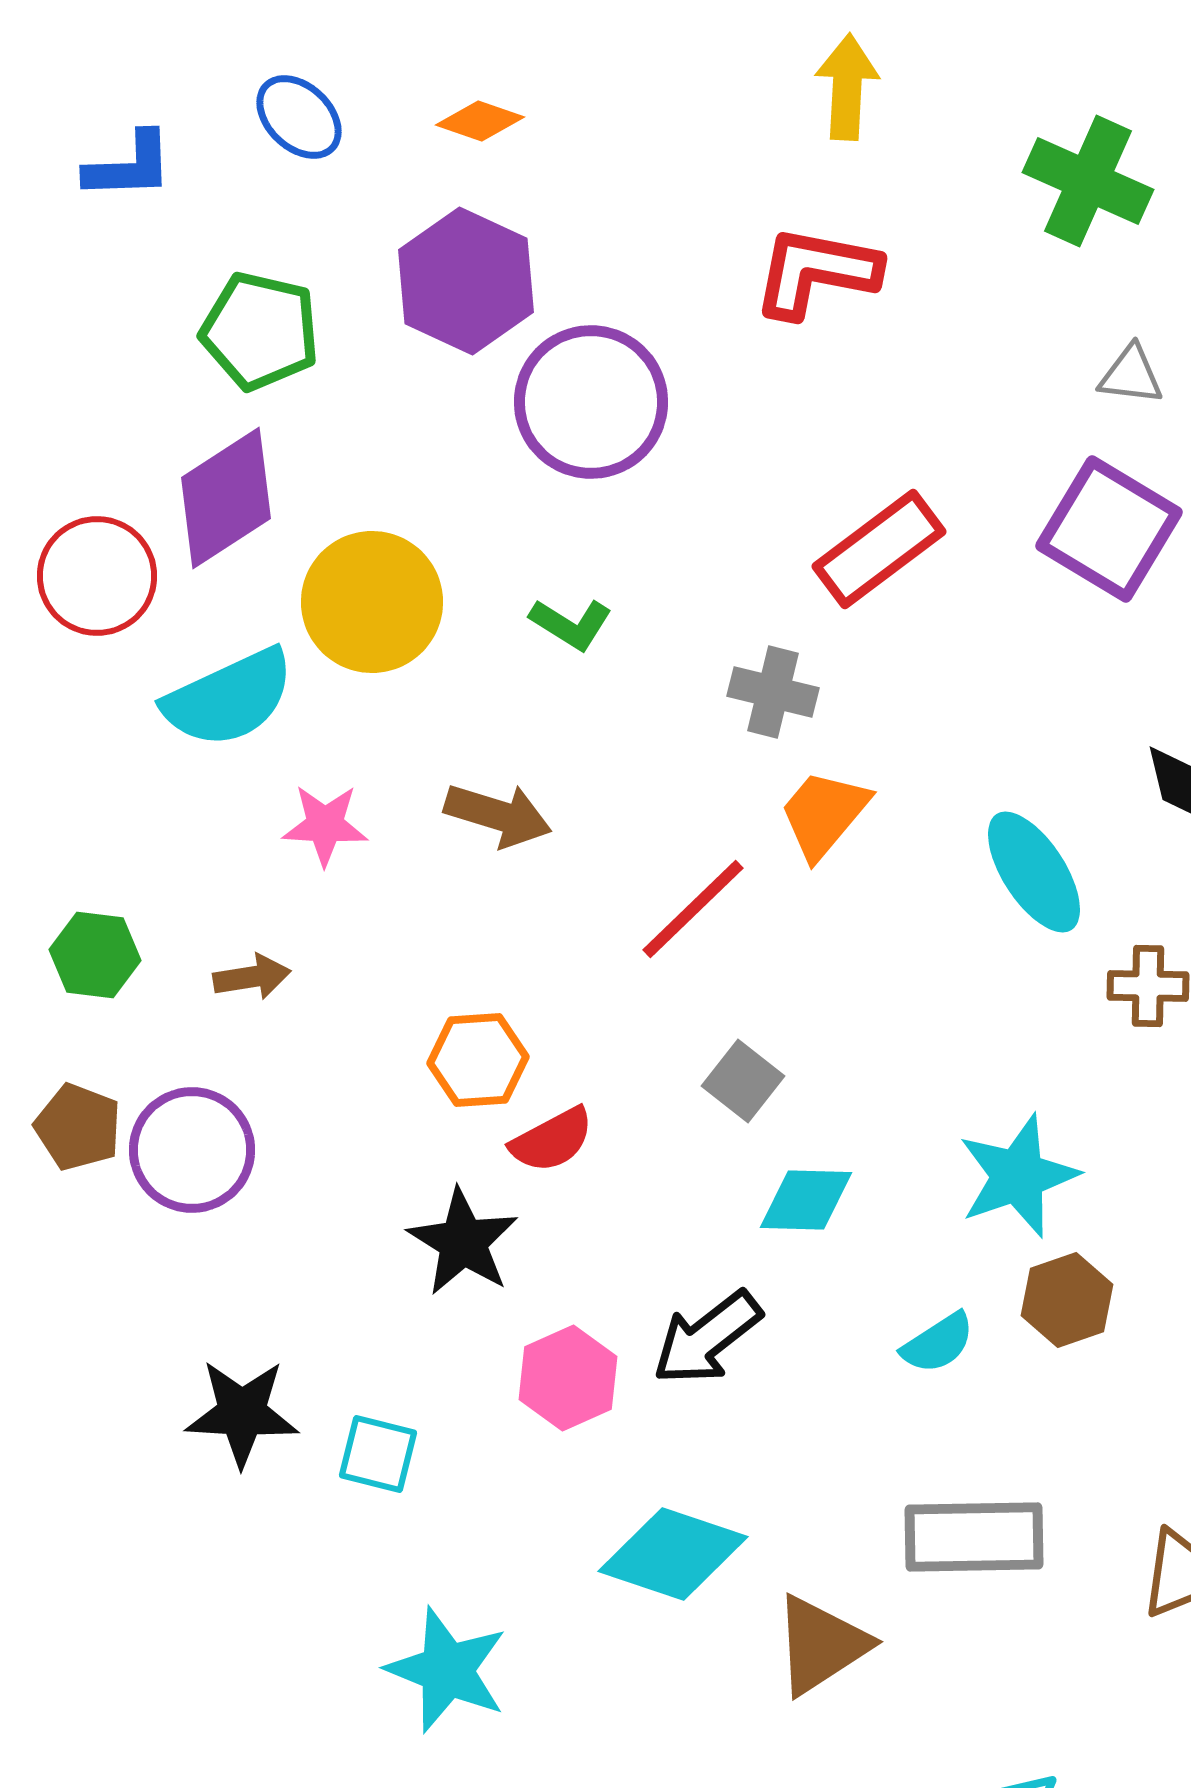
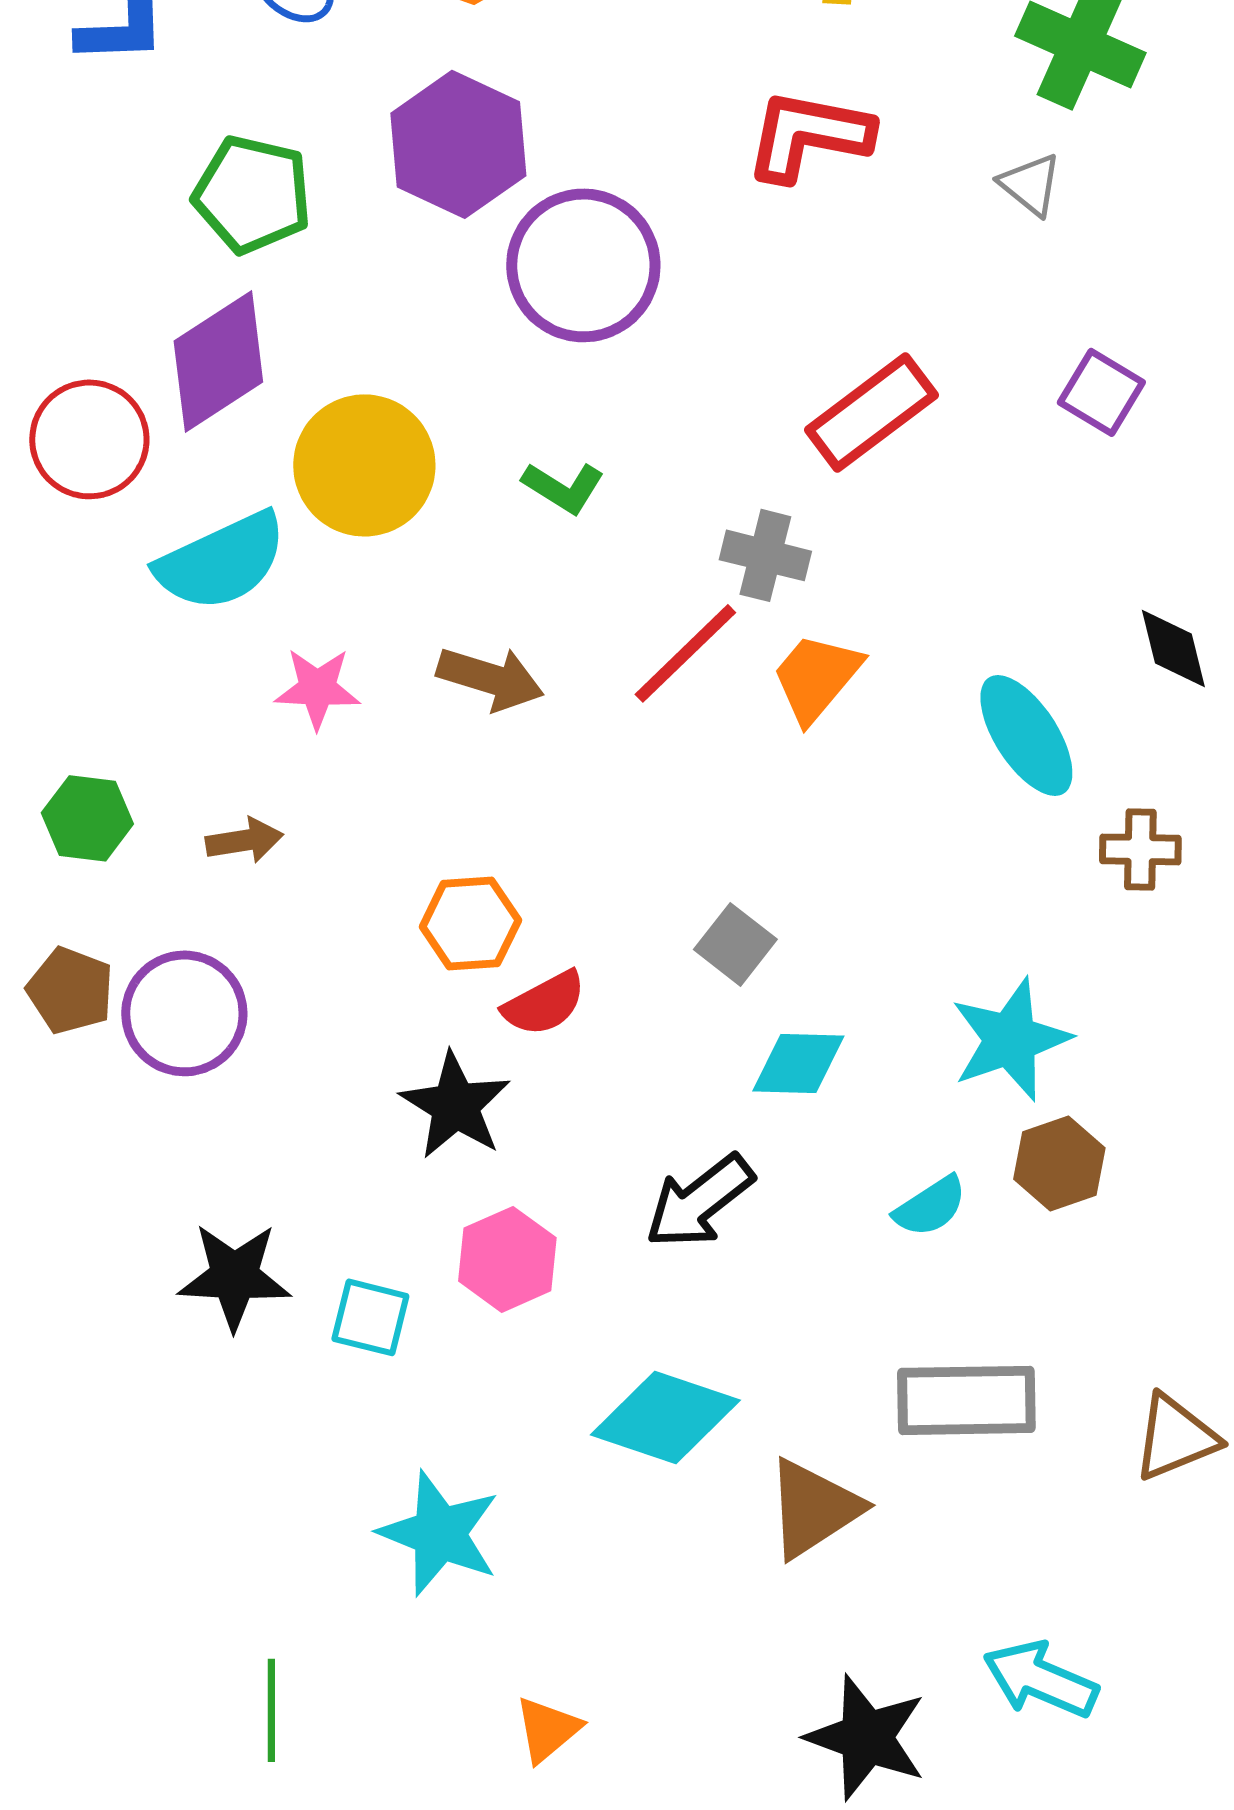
gray triangle: (1131, 375) -> (1030, 184), moved, turned 32
purple square: (1109, 529) -> (1101, 392), size x0.6
red line: (693, 909) -> (685, 653), moved
pink hexagon: (568, 1378) -> (507, 1259), moved

